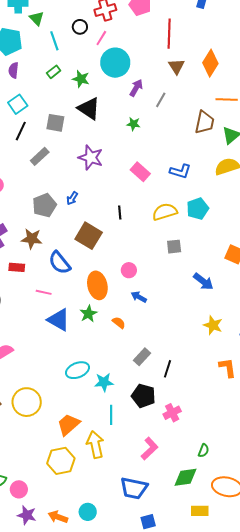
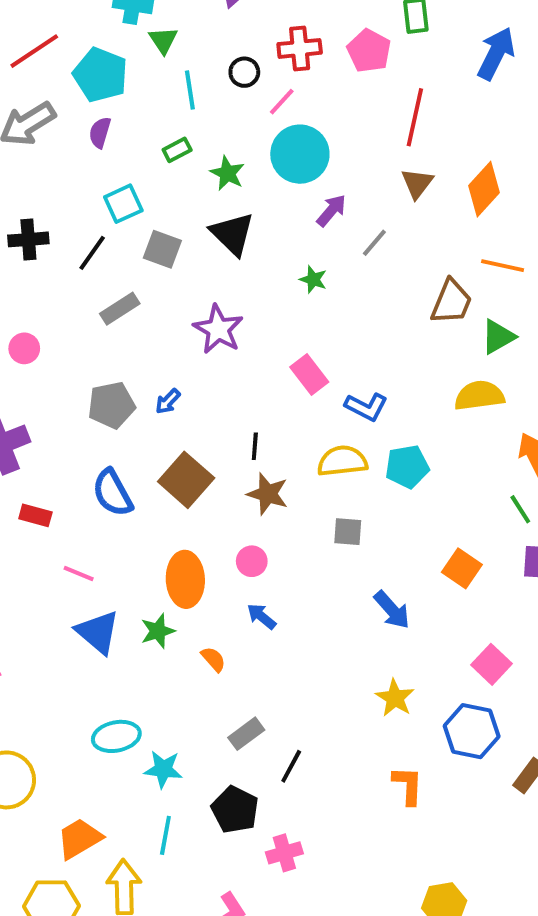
cyan square: (18, 104) -> (123, 204), moved
blue L-shape: (180, 171) -> (366, 407), moved
brown star: (32, 239) -> (268, 494), moved
blue semicircle: (60, 263) -> (112, 493), moved

